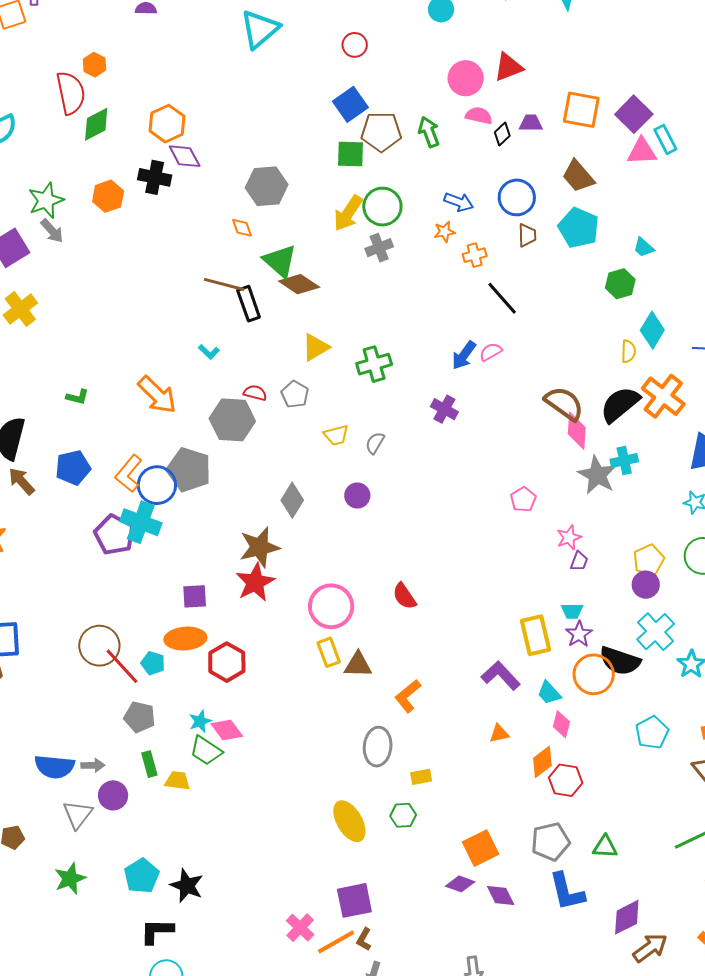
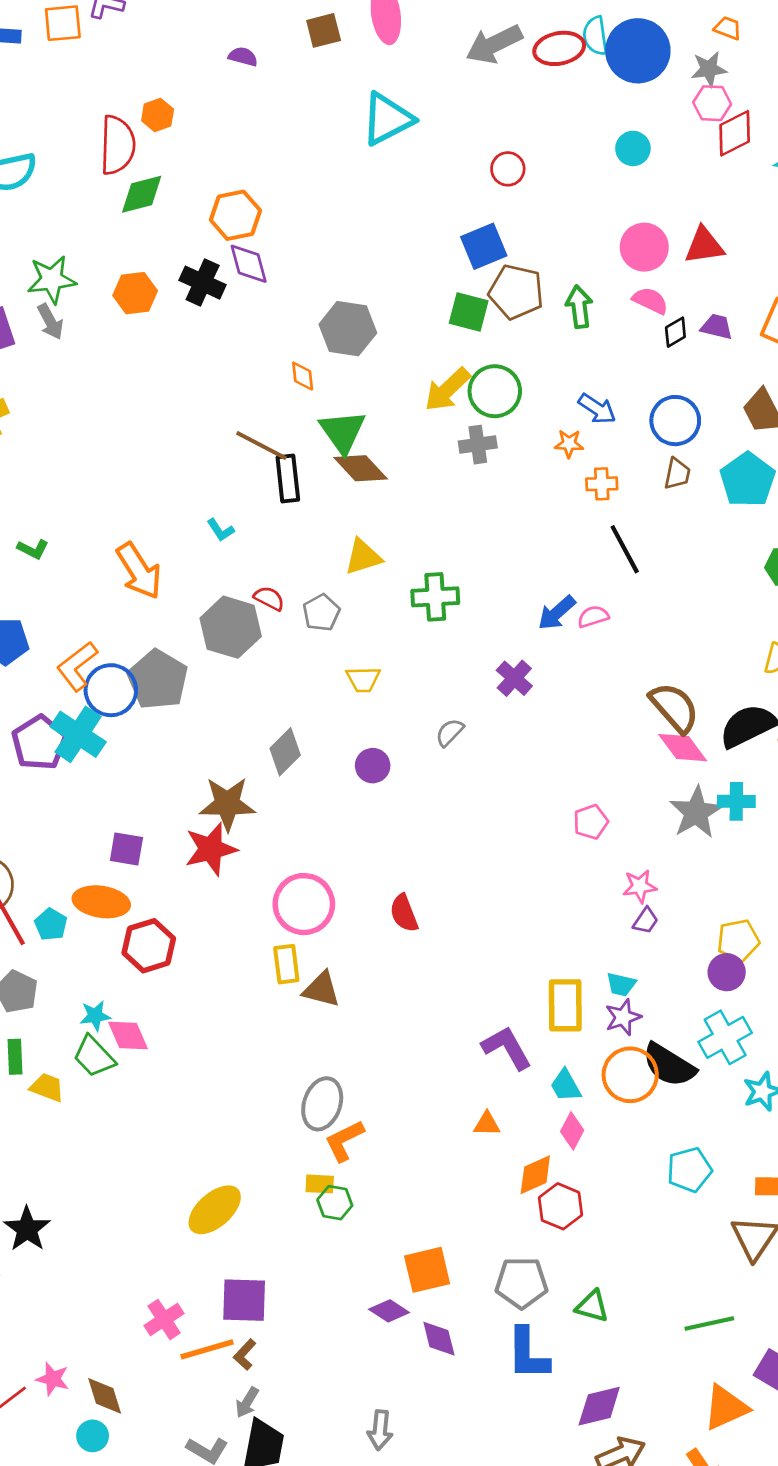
pink diamond: (577, 431) -> (683, 748), turned -54
gray semicircle: (375, 443) -> (450, 732), moved
orange L-shape: (408, 696) -> (344, 1141), moved
yellow rectangle: (421, 777) -> (320, 1184), moved
yellow ellipse: (349, 821) -> (215, 1210), moved, turned 66

